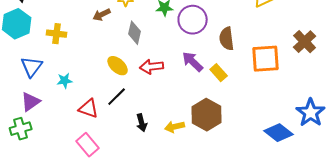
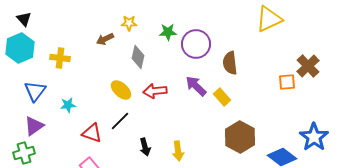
orange square: (266, 59) -> (287, 82), moved, size x0.6
brown hexagon: (207, 115) -> (240, 137), moved
yellow arrow: (175, 127) -> (178, 151), turned -84

